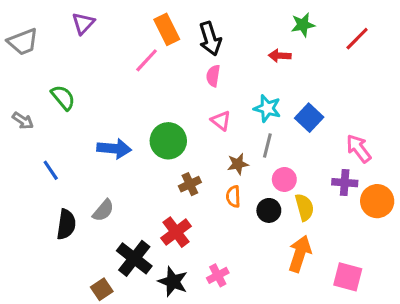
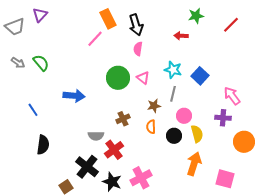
purple triangle: (83, 23) -> (40, 15), moved
gray arrow: (23, 121) -> (18, 63), moved
green circle: (168, 141) -> (118, 78), moved
orange circle: (377, 201) -> (244, 142), moved
gray semicircle: (103, 210) -> (96, 136), moved, turned 49
pink cross: (218, 275) -> (141, 178), size x1.5

